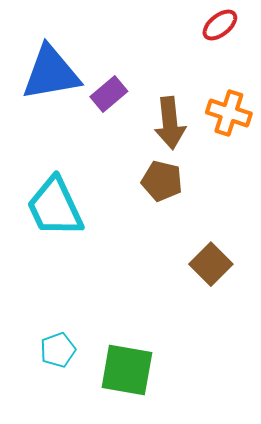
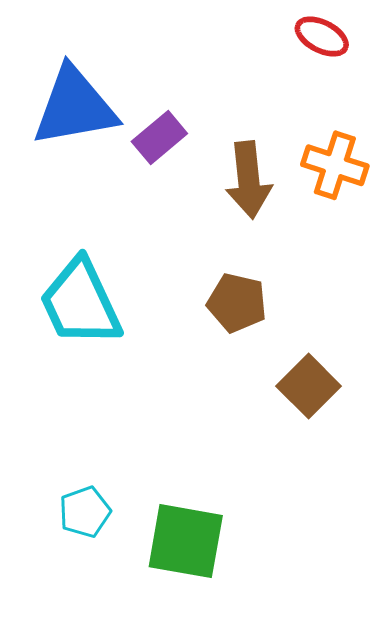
red ellipse: (220, 25) -> (322, 37), turned 66
brown pentagon: (162, 181) -> (237, 303), moved

